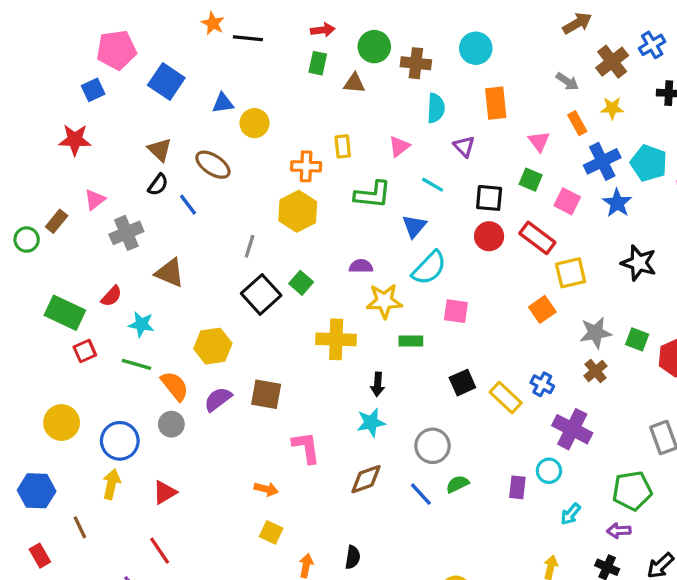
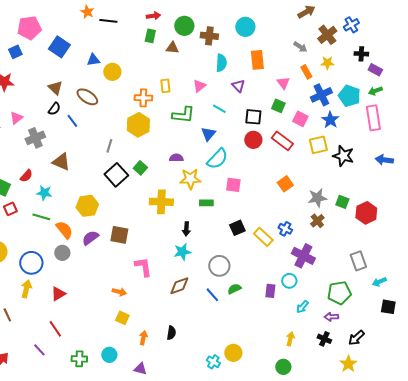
yellow square: (571, 273) -> (318, 145), moved

